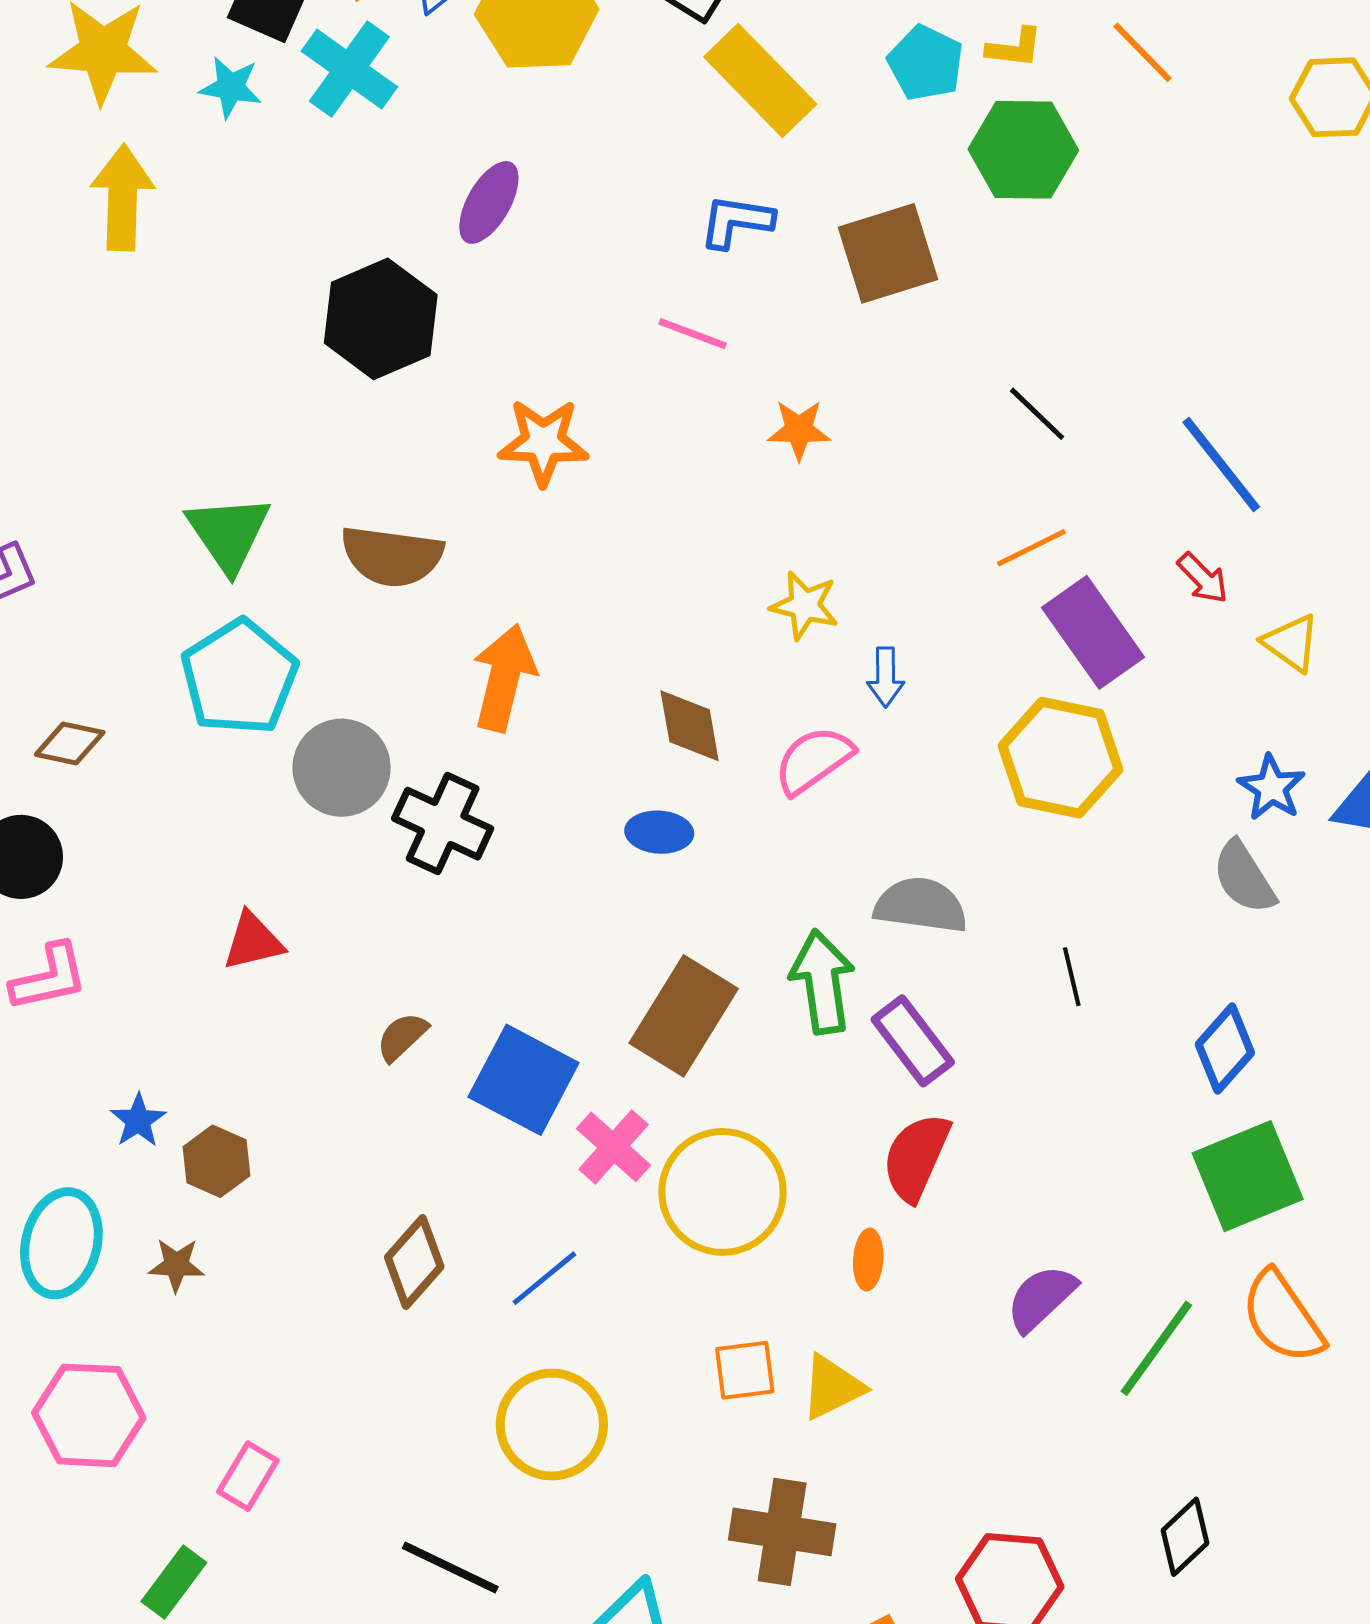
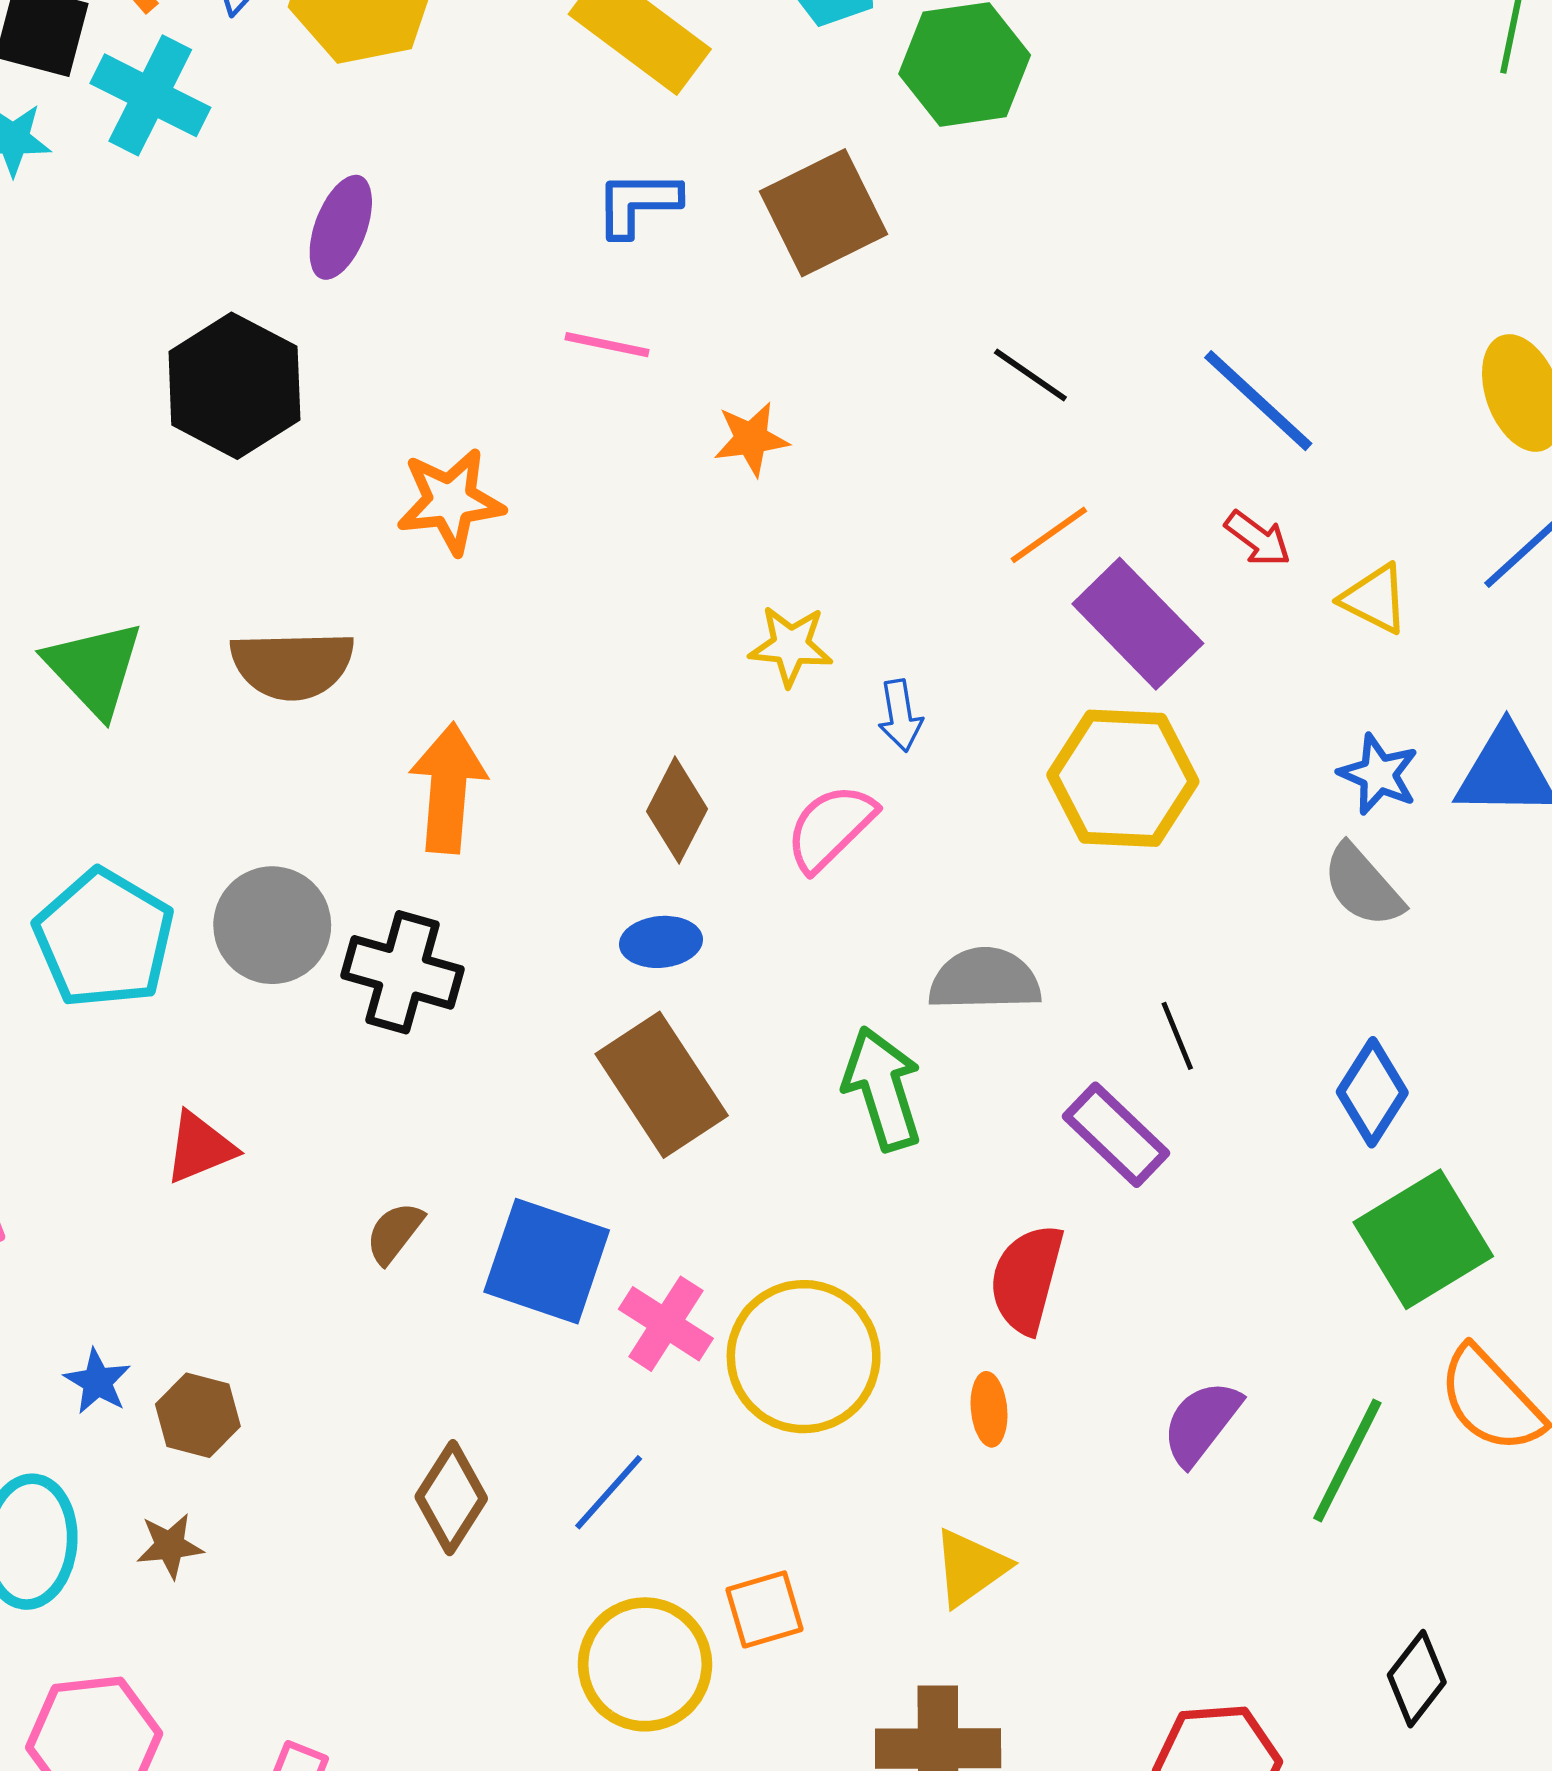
cyan pentagon: (239, 677) -> (104, 939), moved
brown diamond: (690, 726) -> (677, 810), turned 46
brown rectangle: (684, 1016) -> (662, 1085), moved, turned -56
purple rectangle: (913, 1041) -> (1116, 1135), moved
orange square: (745, 1370) -> (764, 1609), moved

